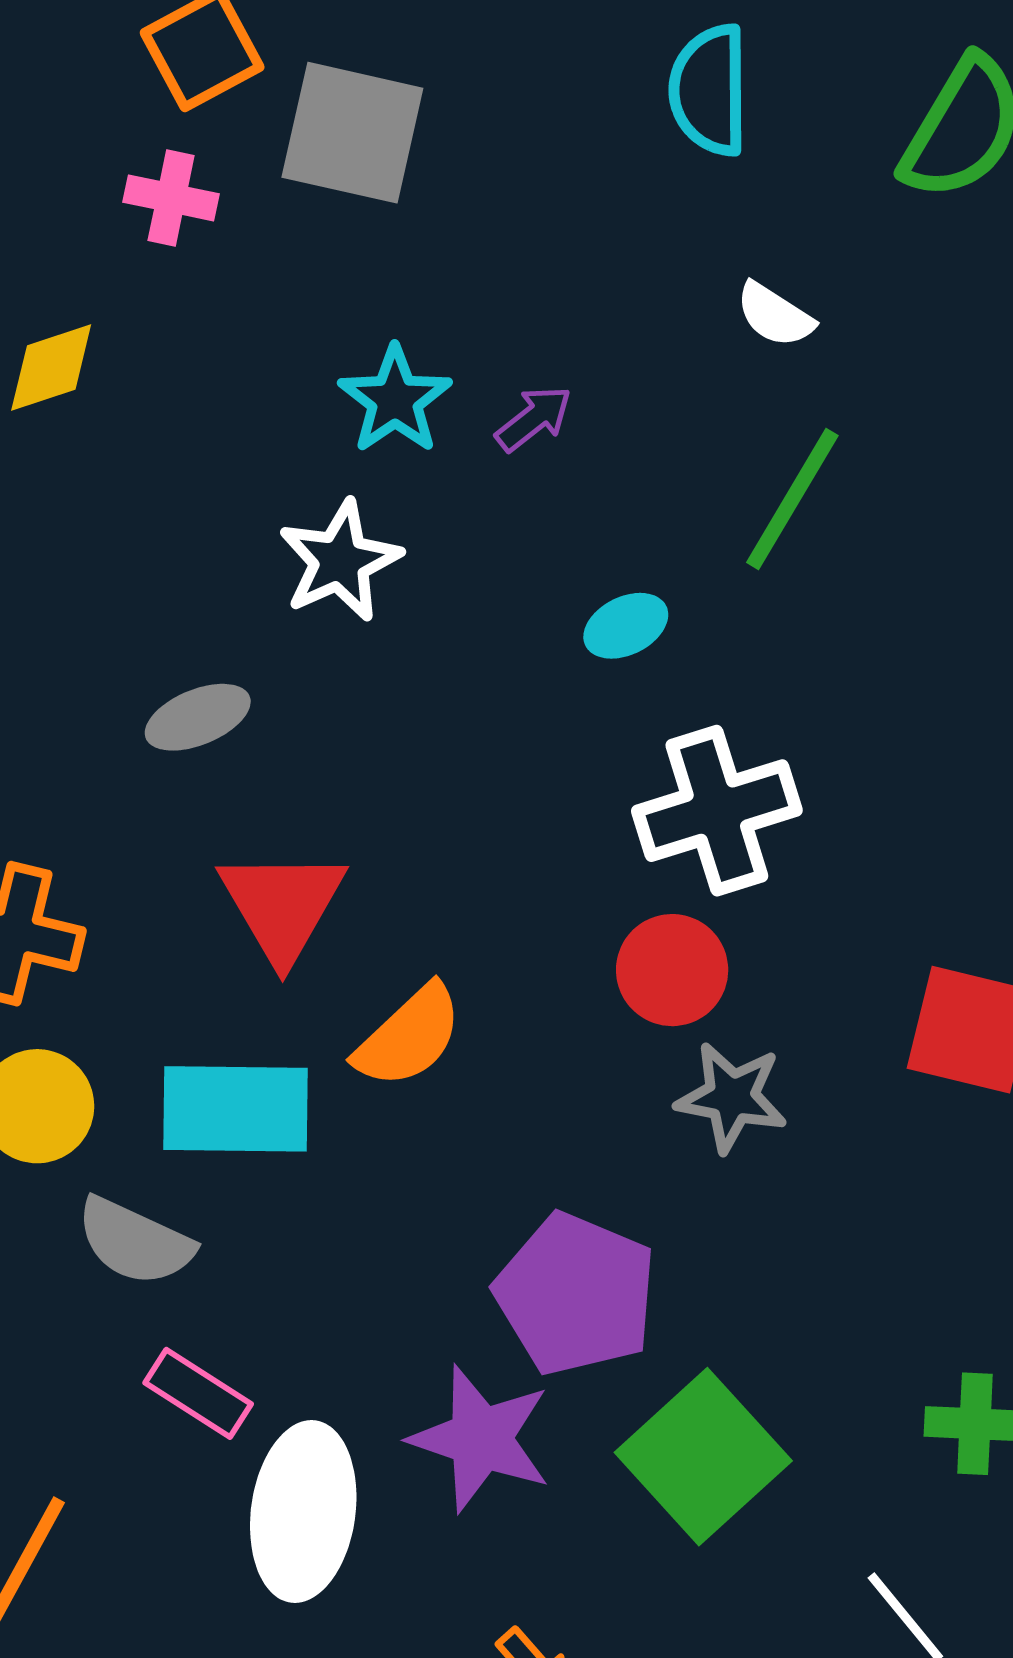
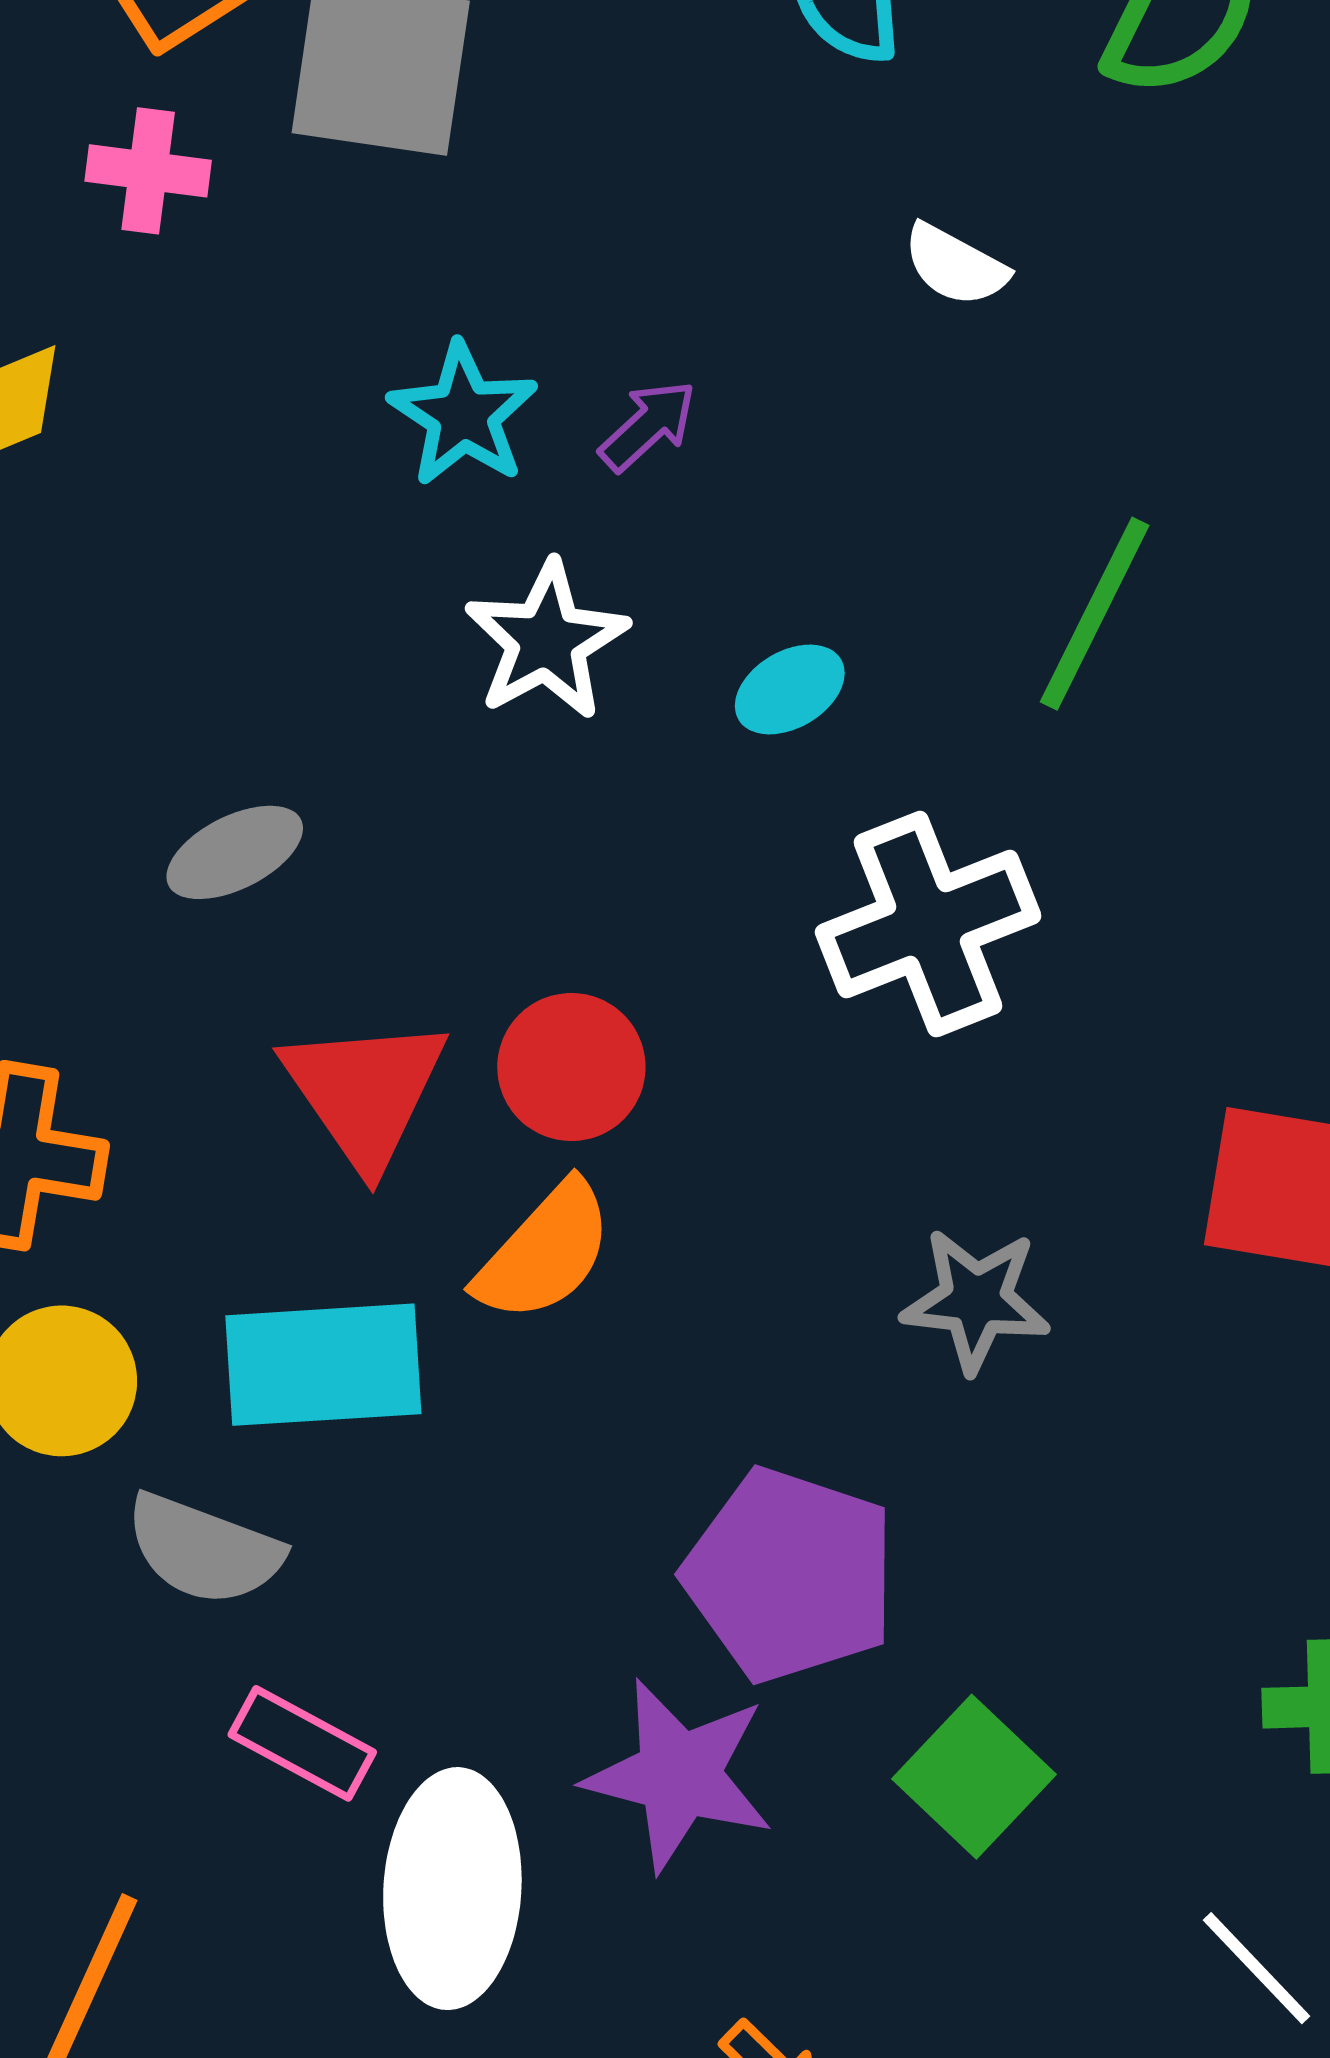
green line: (792, 499) -> (1095, 614), moved
white star: (340, 561) -> (546, 641), moved
red circle: (672, 970) -> (571, 1067), moved
green square: (703, 1457) -> (974, 1777), size x0.7

